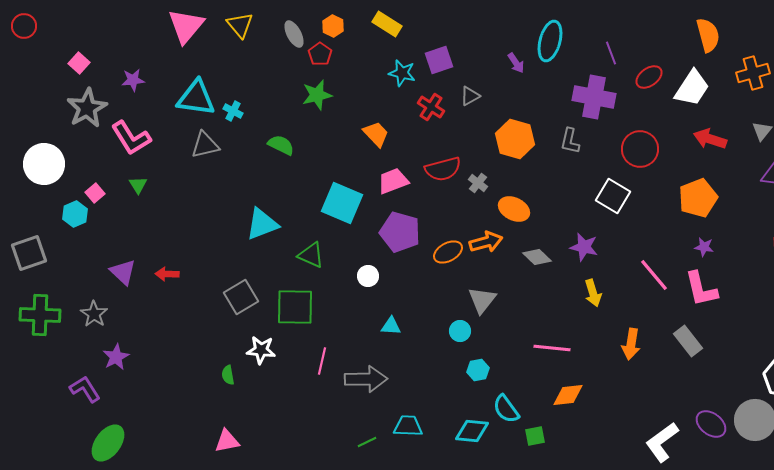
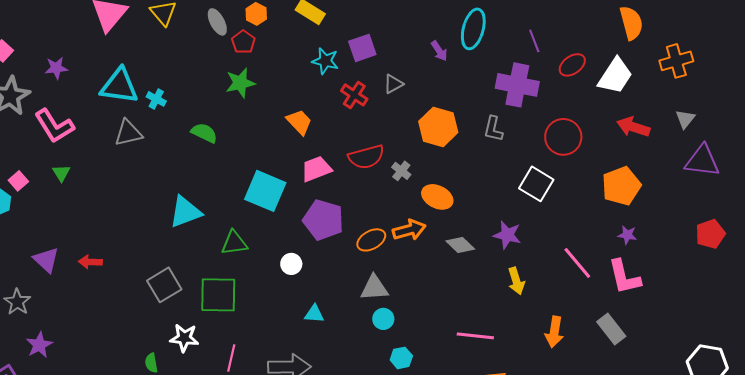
green triangle: (311, 255) -> (234, 243), turned -32
gray triangle: (482, 300) -> (374, 288), moved, turned 48
pink line: (322, 361) -> (231, 358), moved

